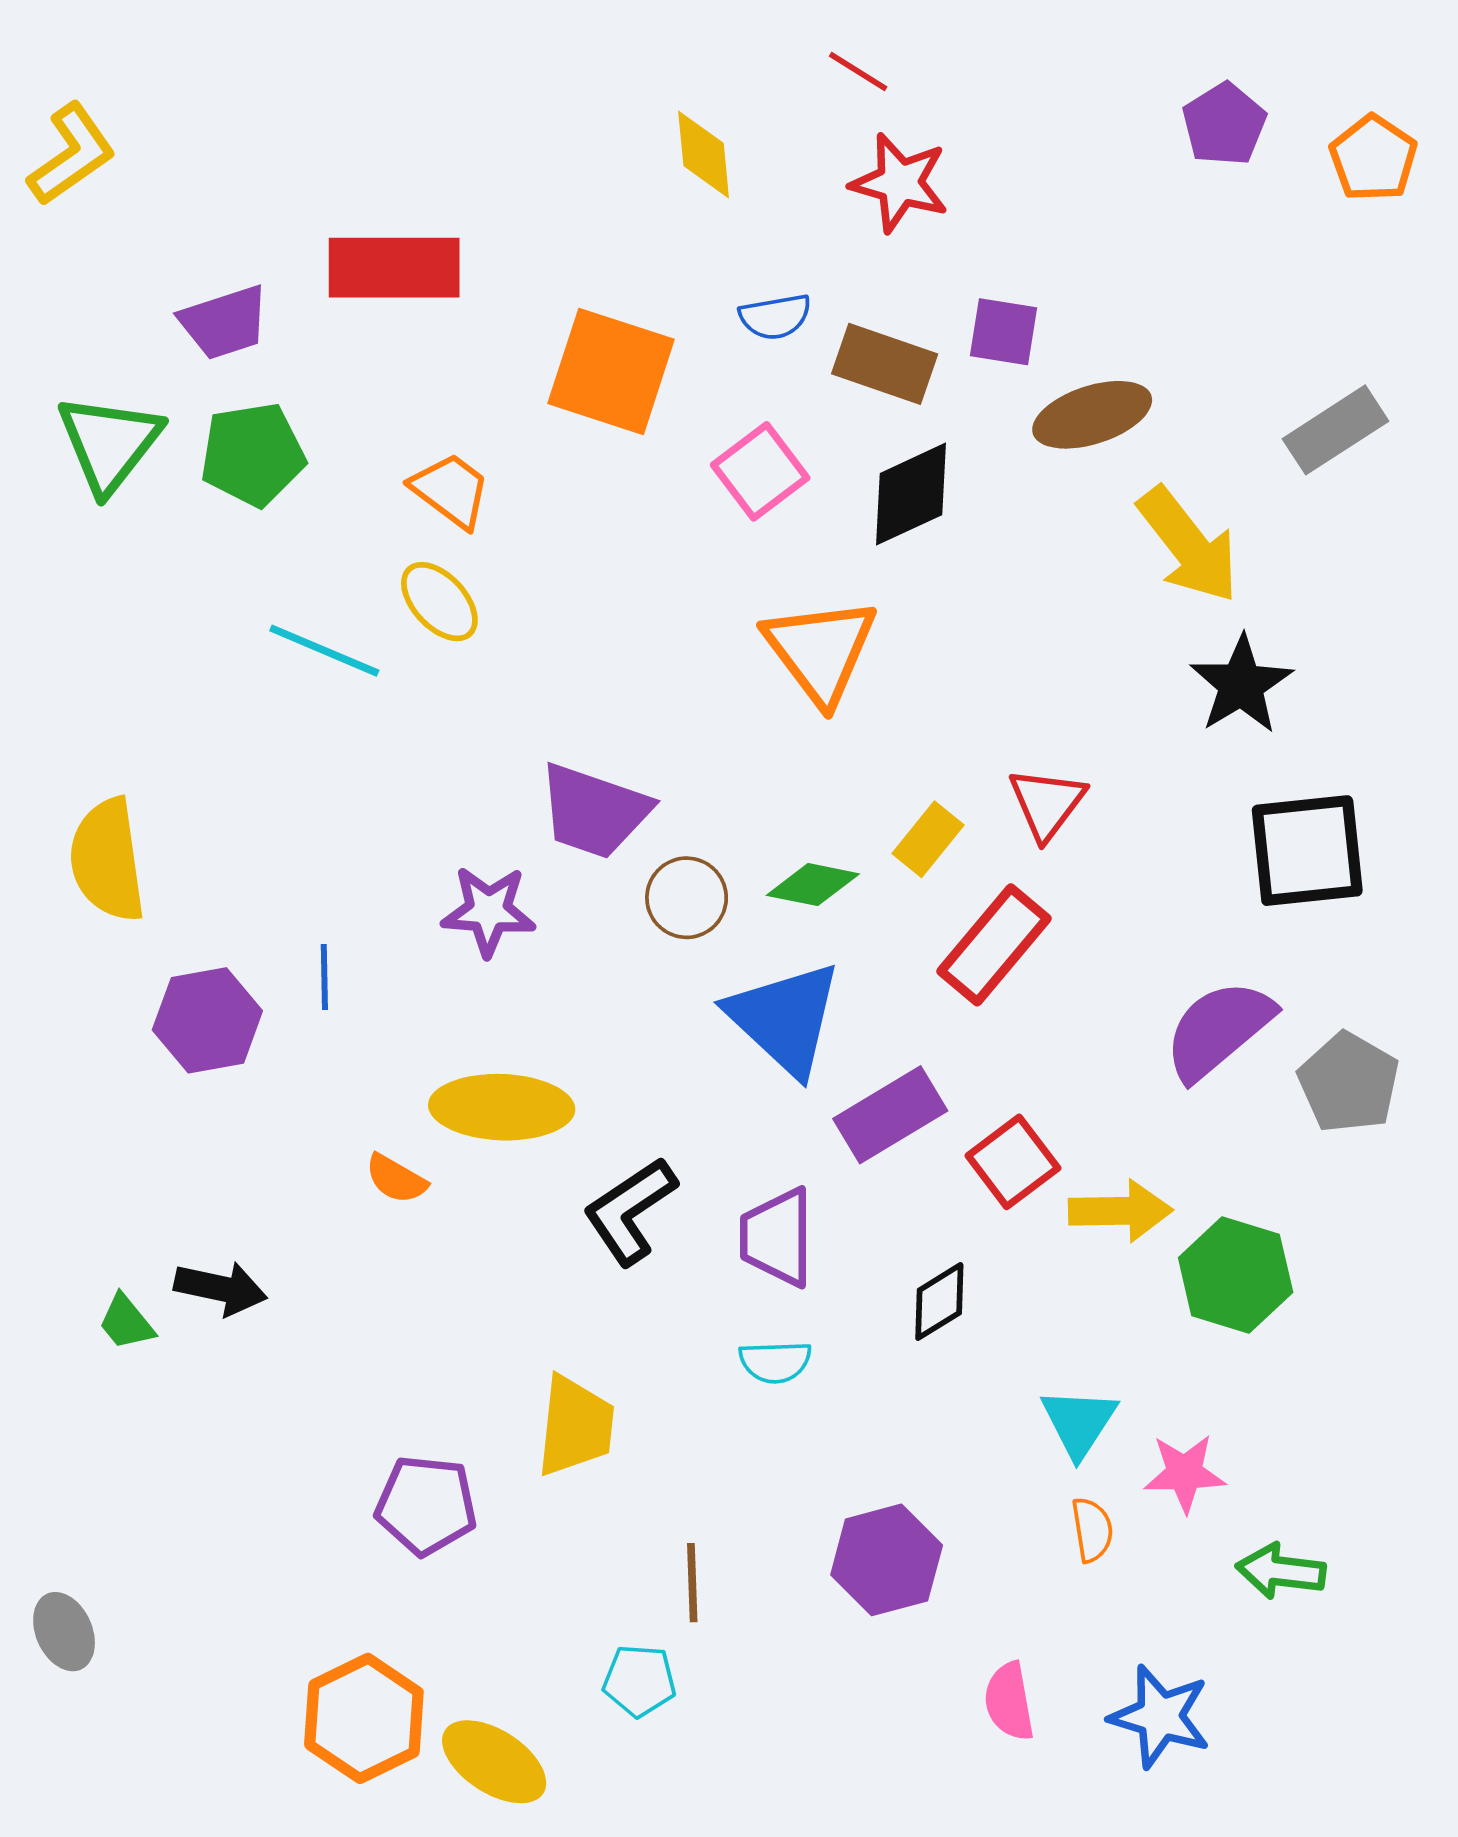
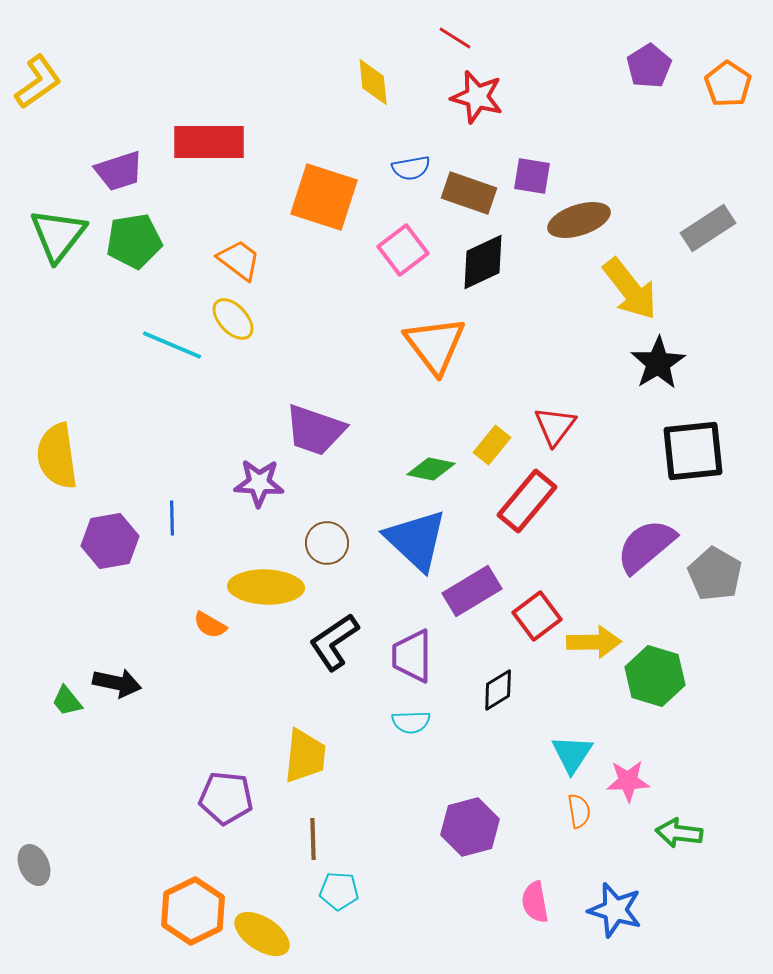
brown circle: (687, 898) -> (327, 543), moved
brown line: (692, 1583) -> (313, 839), moved

